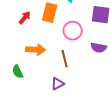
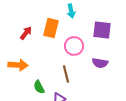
orange arrow: (36, 50) -> (18, 65), moved
green semicircle: (18, 72) -> (39, 87), moved

